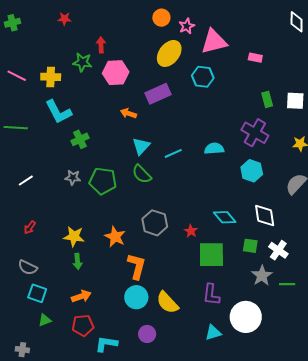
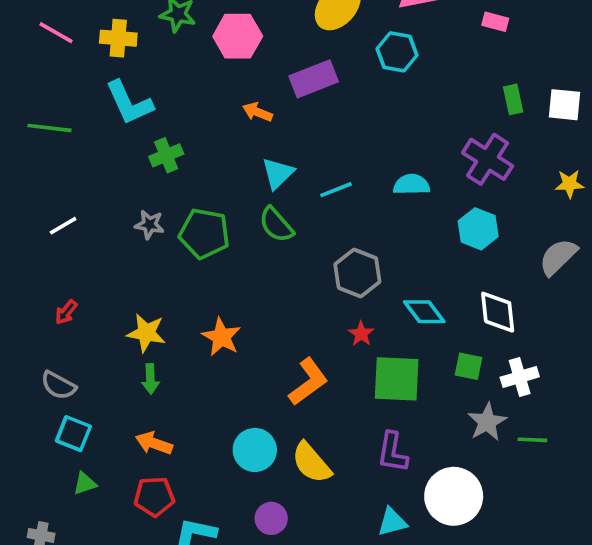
gray hexagon: (155, 223) -> (357, 273), moved
white cross: (278, 250) -> (520, 377), turned 36
orange L-shape: (137, 266) -> (308, 382), moved, turned 36
orange arrow: (81, 296) -> (154, 443), turned -144

